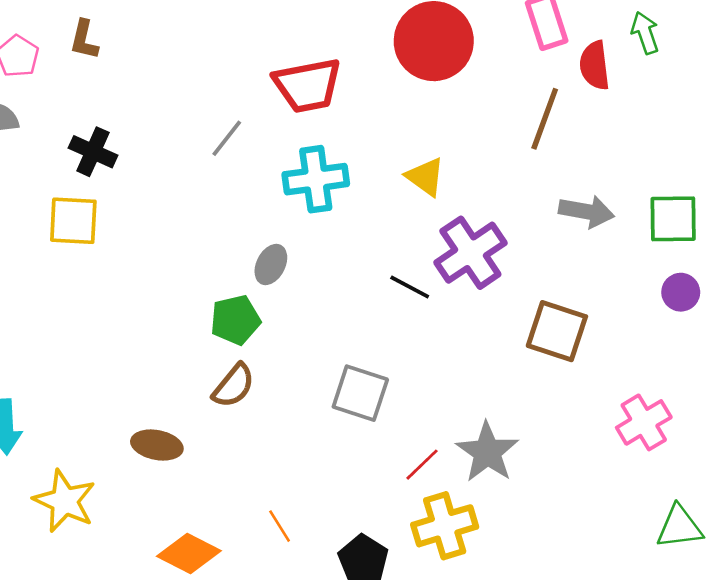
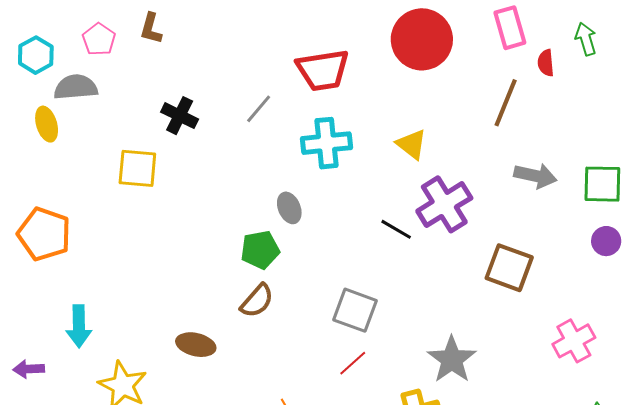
red semicircle: (595, 65) -> (546, 63), size x0.7
black cross: (93, 152) -> (180, 116), moved
gray ellipse: (271, 265) -> (289, 208), turned -52
red line: (422, 465) -> (353, 363), moved

